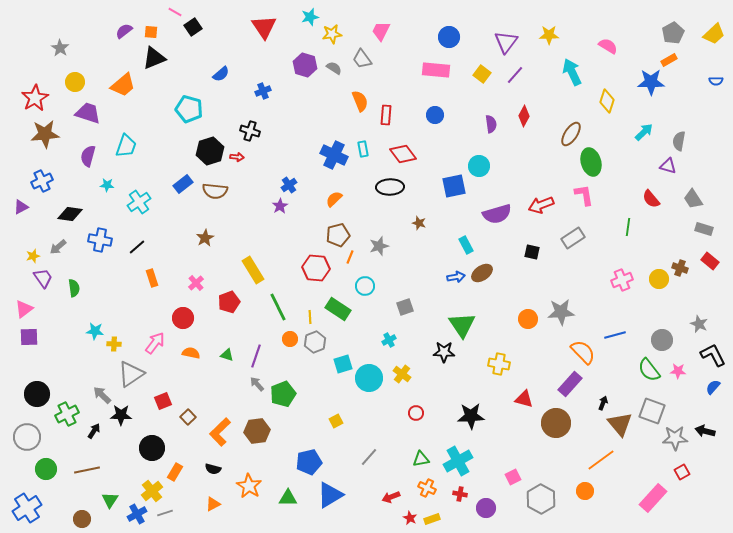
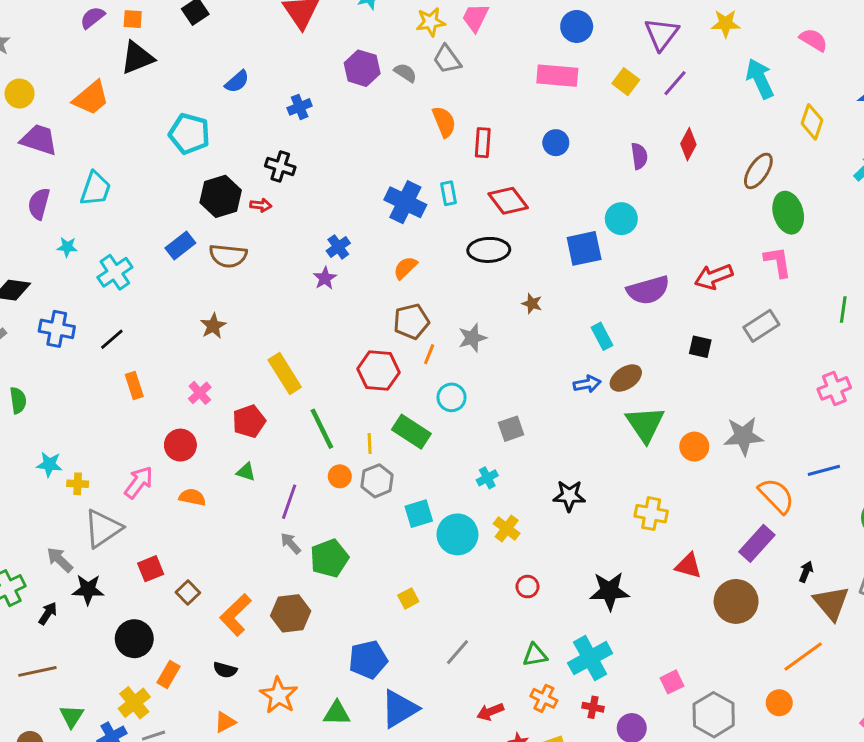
yellow star: (332, 34) -> (431, 22), moved
green triangle: (462, 325) -> (645, 424), moved
green triangle: (227, 355) -> (246, 472), moved

